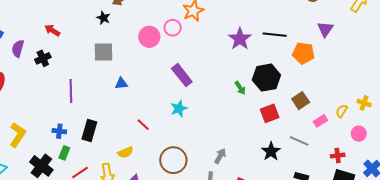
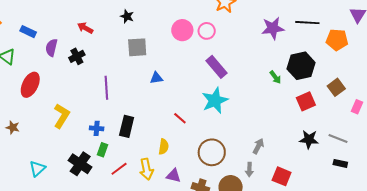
black star: (103, 18) -> (127, 16), moved
pink circle: (173, 28) -> (207, 31), moved
purple star: (240, 39) -> (273, 28), turned 30
cyan star: (179, 108) -> (215, 100), size x1.5
pink rectangle: (320, 121) -> (357, 107), turned -32
yellow L-shape: (18, 135) -> (62, 116), moved
gray line: (299, 141) -> (338, 139), moved
black star: (271, 151) -> (309, 139), turned -30
yellow semicircle: (125, 152) -> (164, 147), turned -56

